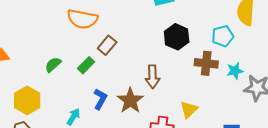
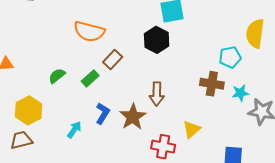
black hexagon: (177, 37) -> (157, 40), moved

